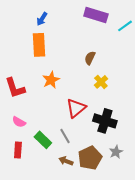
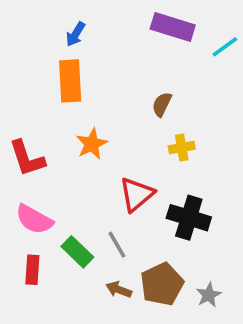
yellow cross: (101, 82) -> (182, 147), turned 32
pink semicircle: (19, 122) -> (34, 219), size x1.5
gray star: (116, 152) -> (209, 295), moved

